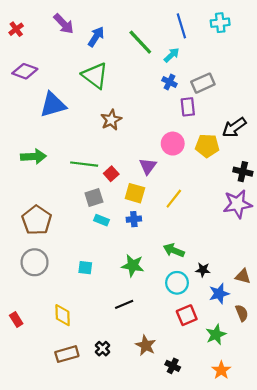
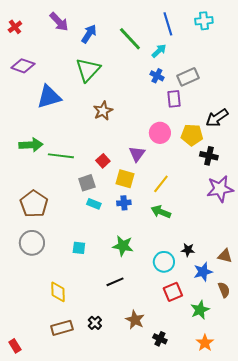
green triangle: (95, 76) -> (88, 70), turned 36
green line: (84, 164) -> (61, 156), moved
black cross: (243, 172) -> (209, 156), moved
green arrow: (174, 250) -> (161, 212), moved
red rectangle: (16, 319) -> (15, 346), moved

